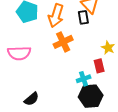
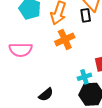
black semicircle: (32, 99) -> (46, 94), moved

